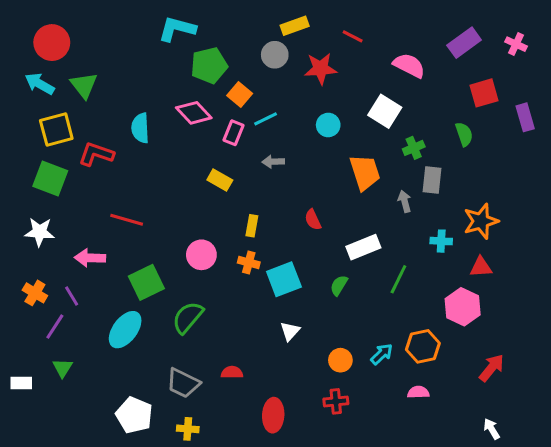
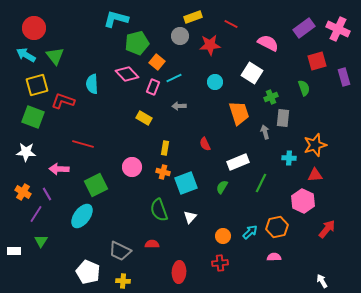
pink cross: (516, 44) -> (338, 29), size x1.6
green semicircle: (188, 317) -> (159, 210), moved, turned -60
red arrow: (492, 368) -> (327, 229), moved

